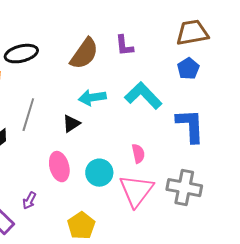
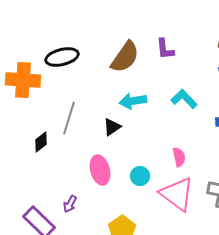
cyan L-shape: (143, 96) -> (184, 99), size x0.7
cyan circle: (99, 173) -> (140, 176), size x0.7
pink triangle: (136, 191) -> (177, 194), turned -30

